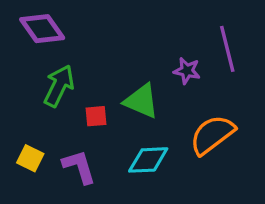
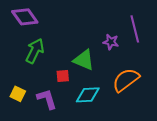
red square: (96, 116) -> (63, 76), moved

